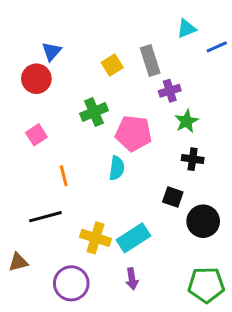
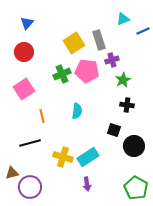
blue triangle: (52, 51) -> (27, 23), moved
yellow square: (112, 65) -> (74, 43), size x1.5
pink pentagon: (133, 133) -> (87, 71), moved
pink square: (36, 135) -> (24, 89), size x1.5
purple circle: (71, 283) -> (30, 187), moved
green pentagon: (206, 285) -> (136, 188), turned 30

